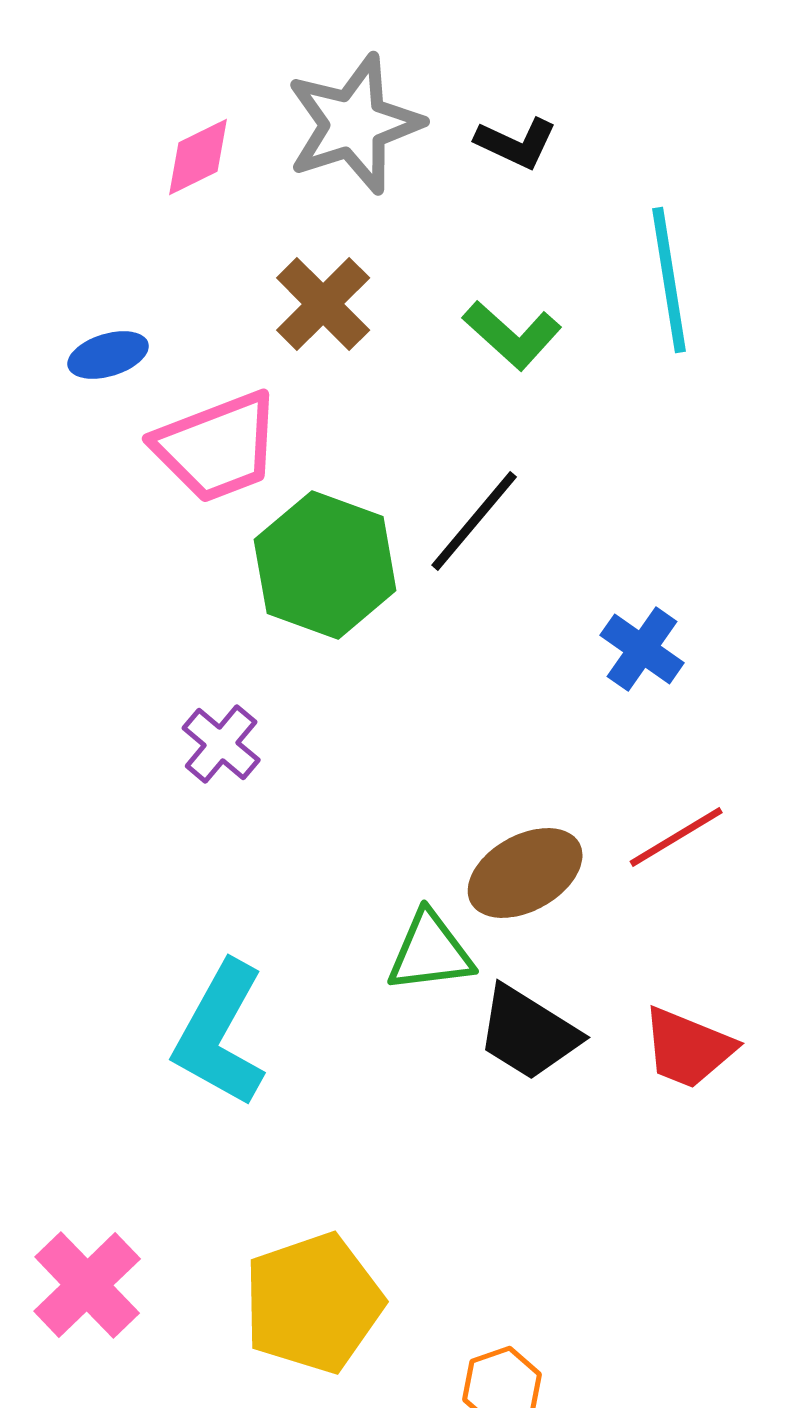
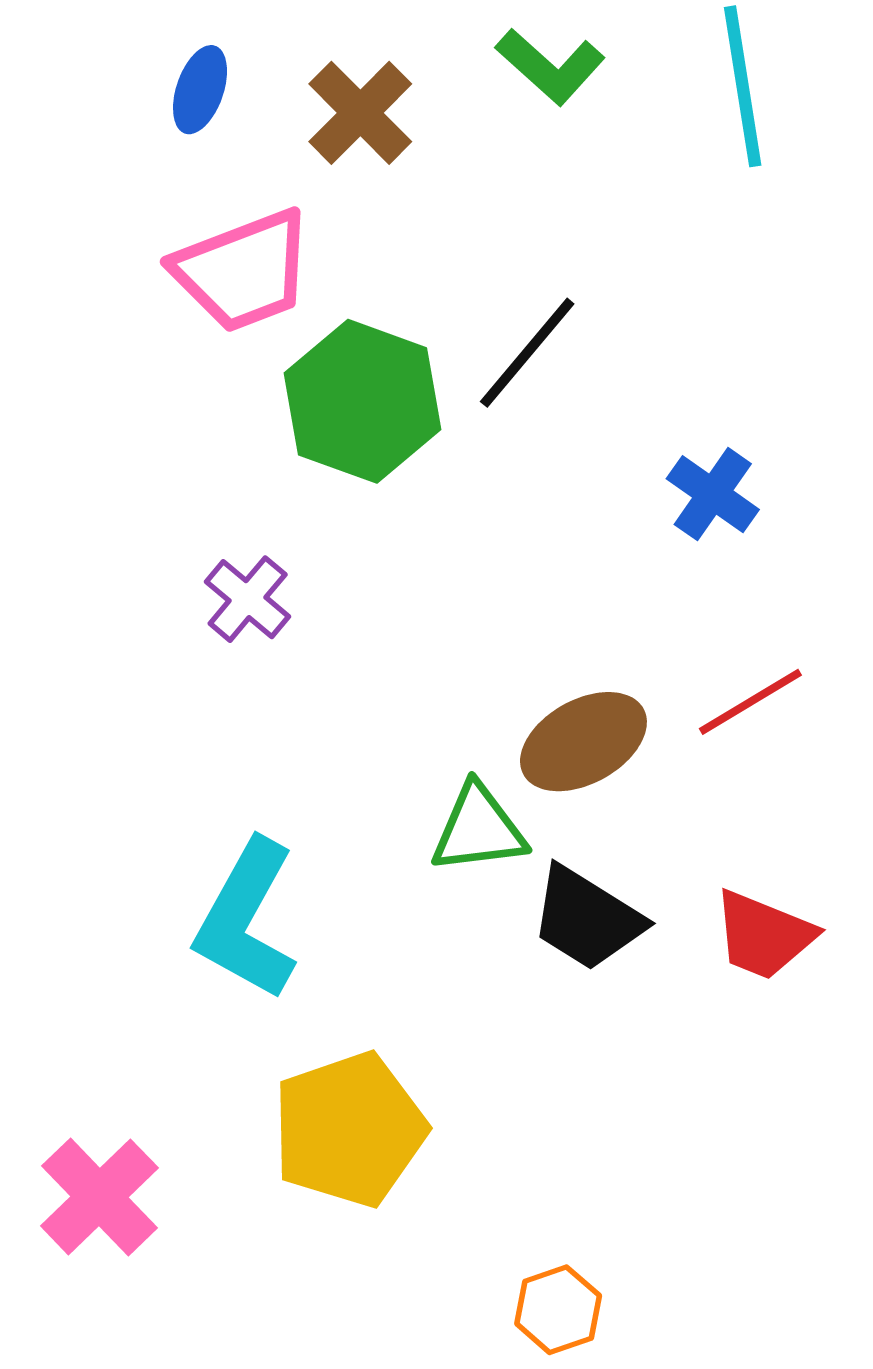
green L-shape: (512, 335) -> (550, 66), moved
blue ellipse: (108, 355) -> (200, 90), moved, turned -54
yellow pentagon: (313, 1303) -> (349, 1130), moved

